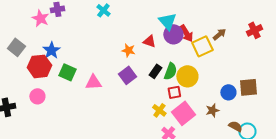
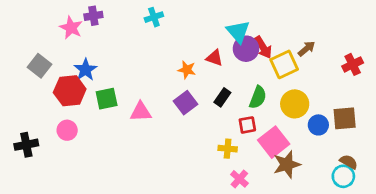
cyan cross: (103, 10) -> (154, 17), turned 32
red cross: (254, 30) -> (353, 64), moved
green semicircle: (170, 71) -> (258, 97), moved
green square: (67, 72) -> (107, 99), turned -36
yellow circle: (187, 76) -> (295, 104), moved
yellow cross: (159, 110) -> (228, 149), turned -32
brown star: (212, 110) -> (287, 164), moved, size x1.5
pink square: (183, 113) -> (274, 142), moved
brown semicircle: (235, 126) -> (349, 162), moved

